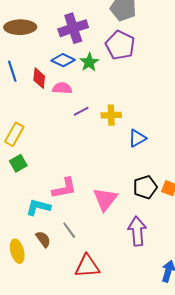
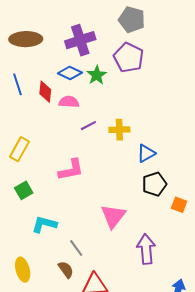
green square: (18, 163) -> (24, 190), moved
black pentagon: (145, 187) -> (154, 184), moved
pink L-shape: (64, 188) -> (71, 170), moved
brown semicircle: (43, 239) -> (66, 270), moved

